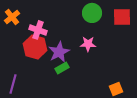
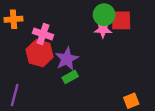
orange cross: (12, 17) -> (14, 19), turned 35
red square: (122, 17) -> (121, 20), moved
pink star: (88, 44) -> (103, 29), moved

